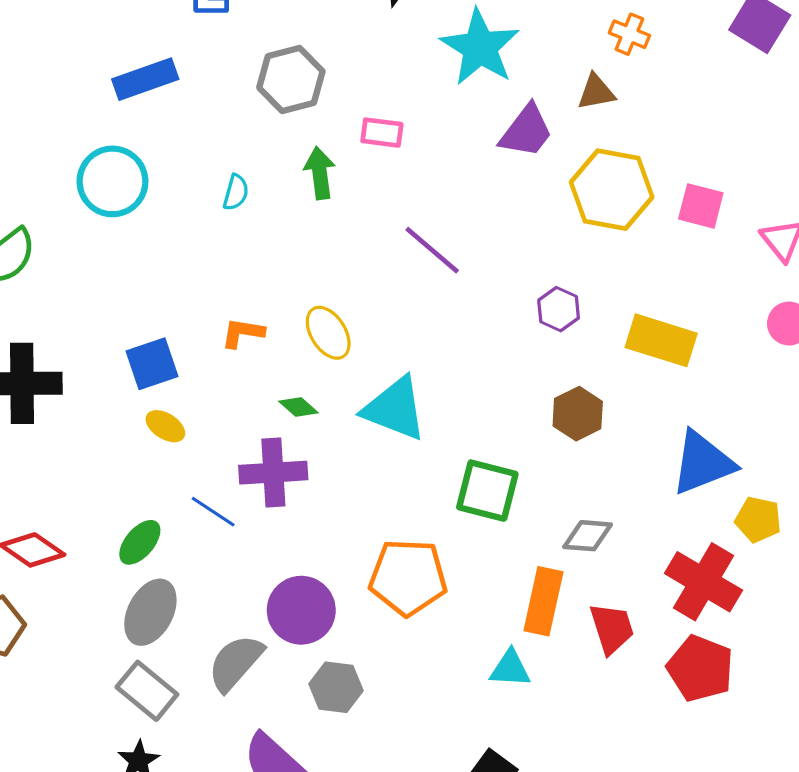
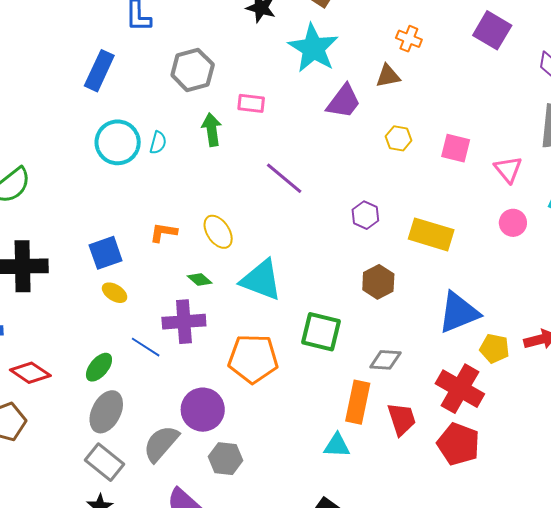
blue rectangle: (145, 79) -> (99, 71), turned -45
cyan circle: (112, 181) -> (118, 142), moved
yellow hexagon: (612, 190) -> (399, 138), size x0.5
orange pentagon: (408, 577) -> (253, 359), moved

